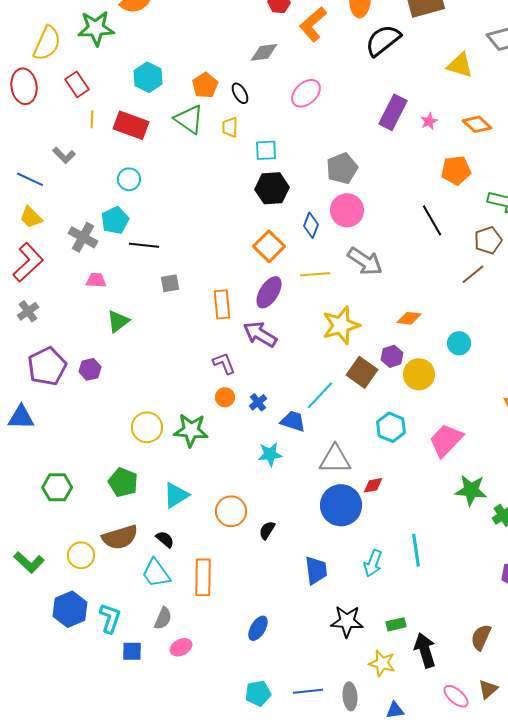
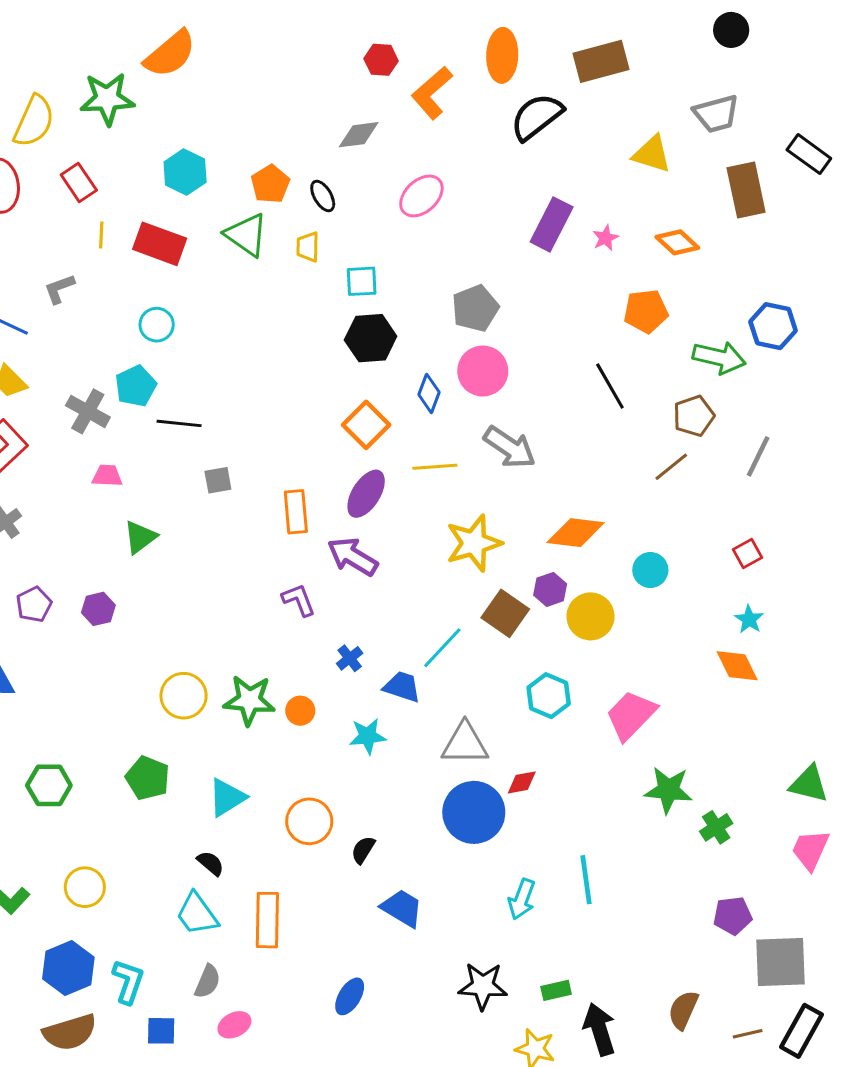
gray L-shape: (64, 155) -> (59, 289), turned 115
orange diamond: (409, 318) -> (576, 533), size x1.5
purple pentagon: (47, 366) -> (34, 604), size x0.6
orange circle: (225, 397) -> (300, 711), moved
brown semicircle: (120, 537) -> (70, 1032), moved
blue trapezoid: (316, 570) -> (402, 908), moved, turned -52

